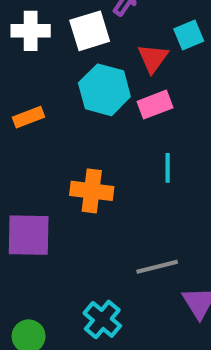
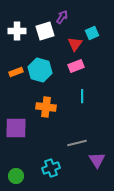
cyan hexagon: (104, 90) -> (40, 70), moved
cyan cross: (102, 319) -> (51, 168), turned 30

